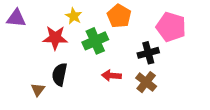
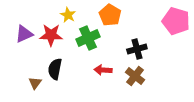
purple triangle: (16, 18) -> (24, 34), moved, turned -30
pink pentagon: (171, 27) -> (176, 21), moved

